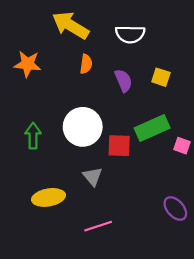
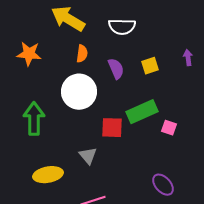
yellow square: (161, 77) -> (150, 66), turned -36
white circle: (83, 127) -> (79, 92), moved
green arrow: (33, 136) -> (34, 119), size x1.4

